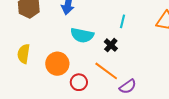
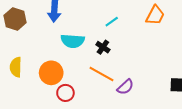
cyan line: (122, 21) -> (112, 22), turned 48
red circle: (79, 82) -> (65, 93), moved

